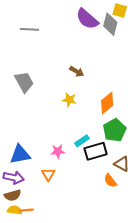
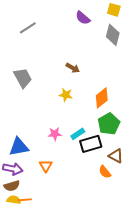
purple semicircle: (87, 19) -> (83, 18), size x0.7
gray diamond: (110, 24) -> (113, 35), moved
gray line: (29, 29) -> (28, 28), turned -36
pink star: (58, 151) -> (55, 134), moved

